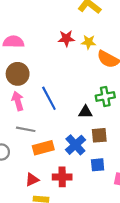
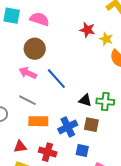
green cross: (105, 96) -> (105, 102), moved
blue line: (49, 98) -> (56, 79), turned -30
pink arrow: (18, 101) -> (28, 73), turned -66

